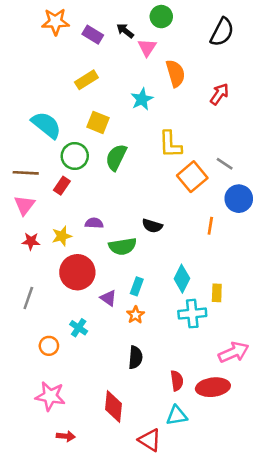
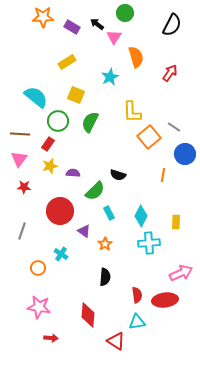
yellow star: (62, 236) -> (50, 166), moved
green semicircle: (123, 246) -> (95, 191), turned -35
cyan rectangle: (137, 286) -> (109, 213), moved, turned -48
yellow rectangle: (217, 293) -> (176, 222), moved

